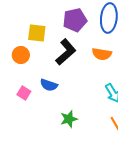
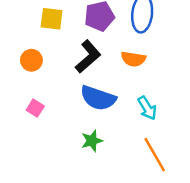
yellow square: (37, 33) -> (52, 19), moved
blue semicircle: (49, 85) -> (98, 98), moved, size x1.6

